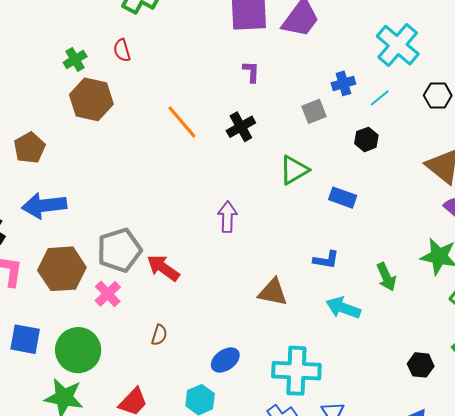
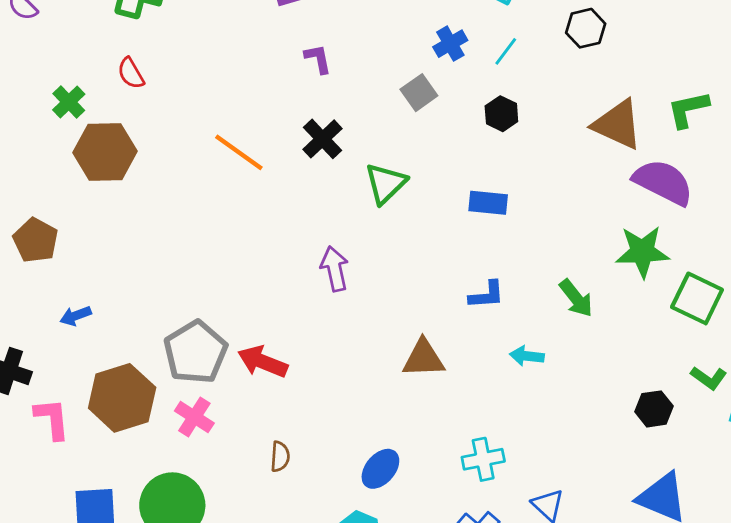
green triangle: (294, 170) -> (386, 183), moved
blue arrow: (44, 206) -> (76, 316), size x0.5
cyan arrow: (343, 308) -> (527, 356), size x0.7
cyan cross: (296, 371) -> (483, 459), size x0.6

